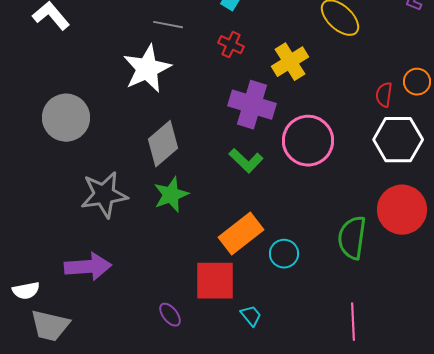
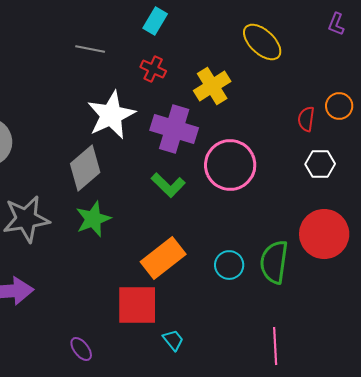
white star: (147, 69) -> (111, 115), moved
white hexagon: (398, 140) -> (320, 164), size x0.6
cyan circle: (284, 254) -> (229, 265), moved
purple ellipse: (170, 315) -> (81, 349), moved

